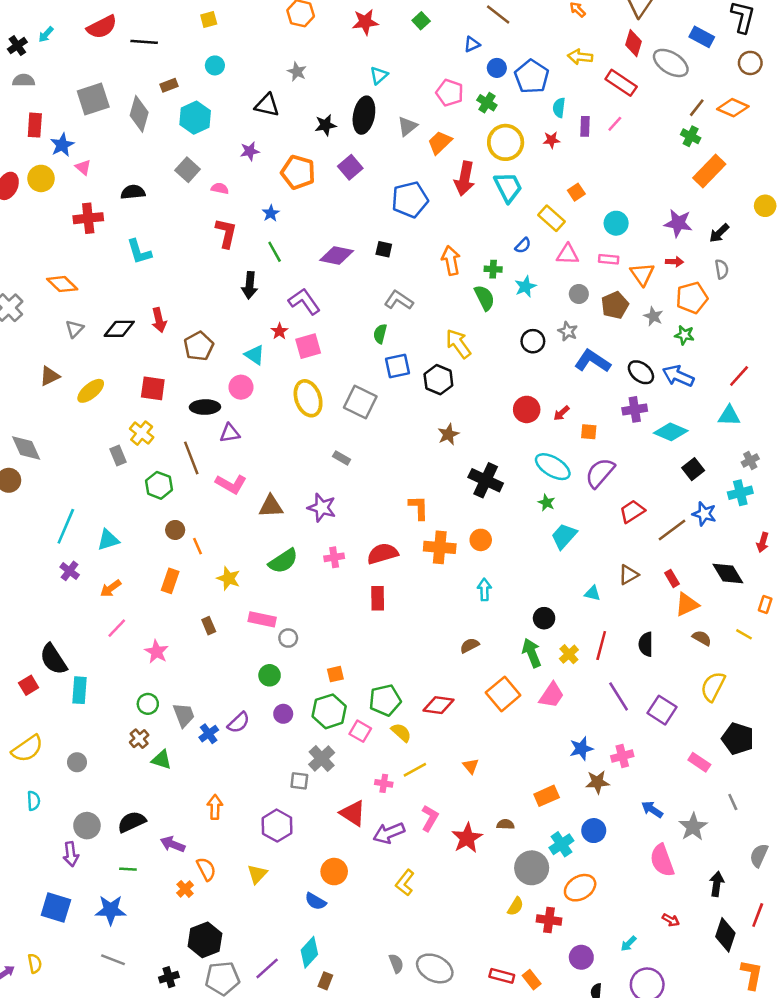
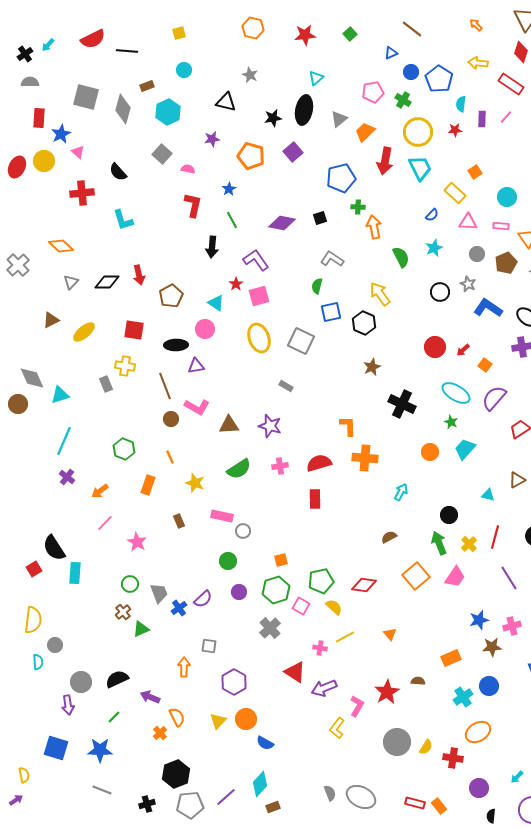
pink pentagon: (450, 93) -> (373, 92), turned -30
gray square: (93, 99) -> (86, 97), turned 32
black semicircle: (133, 192) -> (118, 172), turned -126
black square: (384, 249) -> (320, 218), turned -32
green cross: (493, 269) -> (358, 207), moved
orange square: (589, 432) -> (485, 365), turned 32
yellow cross: (142, 433) -> (125, 366), turned -30
green hexagon: (159, 485) -> (124, 449), moved
brown circle: (175, 530) -> (171, 419), moved
cyan triangle: (108, 540) -> (60, 395), moved
orange circle: (481, 540) -> (430, 452), moved
cyan arrow: (484, 590) -> (401, 492), turned 30
yellow semicircle: (27, 749) -> (33, 620), turned -48
green triangle: (161, 760) -> (141, 629), turned -42
gray circle: (77, 762) -> (55, 645), moved
gray square: (299, 781) -> (209, 646), moved
pink L-shape: (430, 818) -> (357, 706), moved
gray circle: (532, 868) -> (397, 742), moved
green line: (128, 869) -> (114, 717), turned -48
orange circle: (334, 872) -> (246, 719), moved
yellow semicircle: (35, 963) -> (24, 775), moved
brown rectangle: (325, 981) -> (273, 807), turned 48

